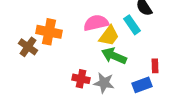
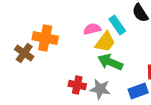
pink semicircle: (96, 23) -> (92, 29), size x0.7
cyan rectangle: (132, 25) -> (117, 25), moved

